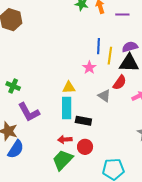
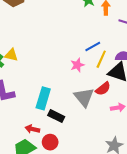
blue line: (98, 46) -> (93, 46), turned 42
yellow triangle: (69, 87) -> (11, 55), moved
gray triangle: (104, 96) -> (84, 97), size x1.5

